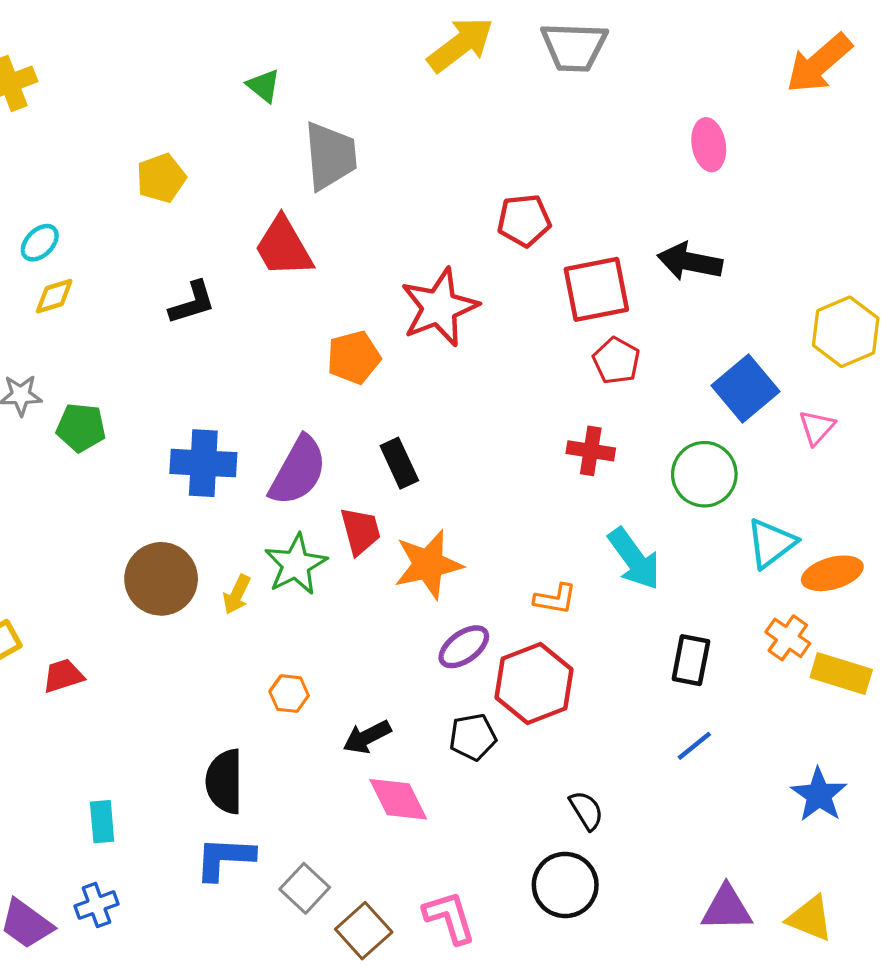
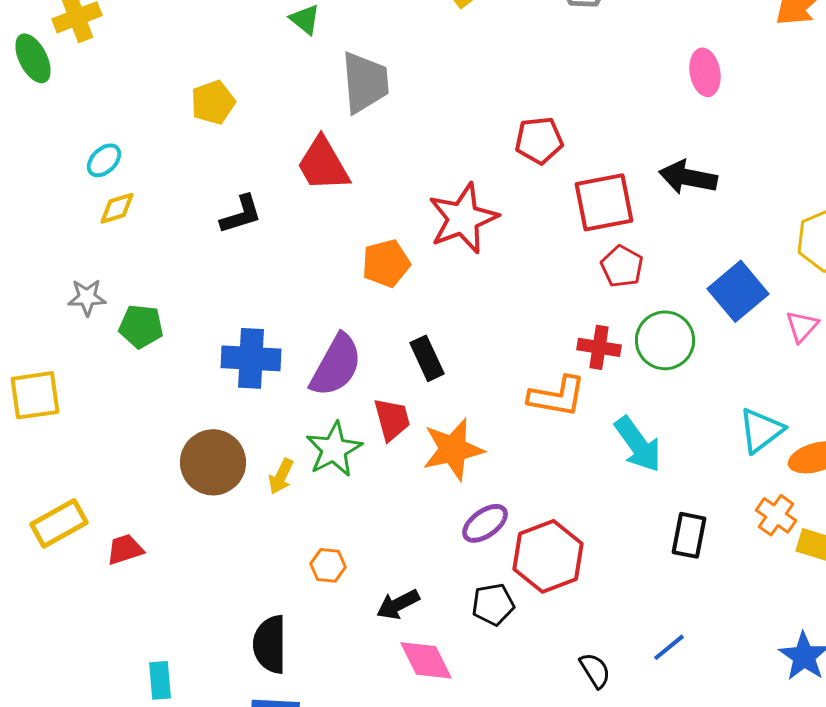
green circle: (704, 474) -> (665, 340), moved
orange L-shape: (555, 599) -> (557, 396), moved, size x1.5
blue line: (694, 746) -> (669, 647), moved

